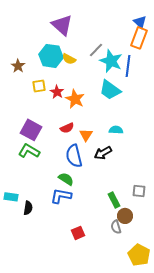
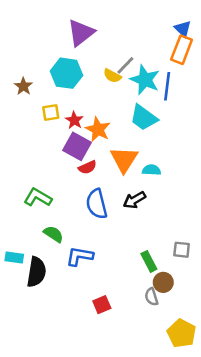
purple triangle: (62, 25) -> (81, 33), turned 40
yellow semicircle: (69, 59) -> (112, 76), moved
purple square: (31, 130) -> (77, 146), moved
orange triangle: (86, 135) -> (124, 159), moved, size x1.6
green semicircle: (66, 179) -> (53, 234), moved
black semicircle: (28, 208) -> (36, 272), size x1.6

